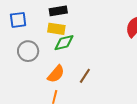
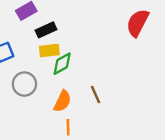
brown line: (85, 76) -> (96, 94), turned -42

